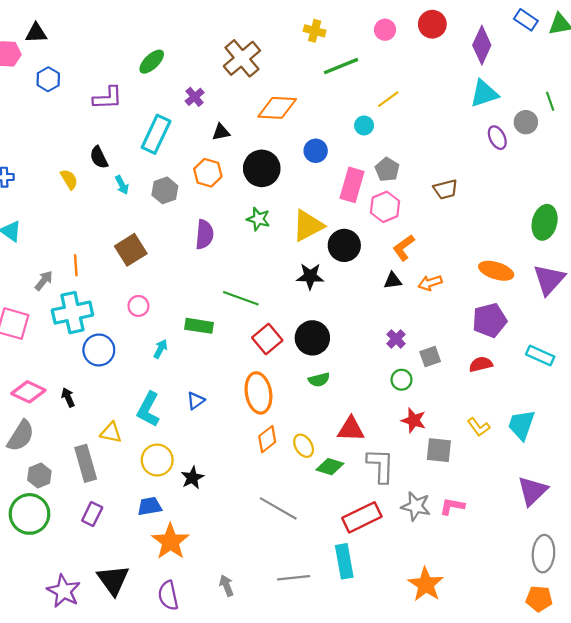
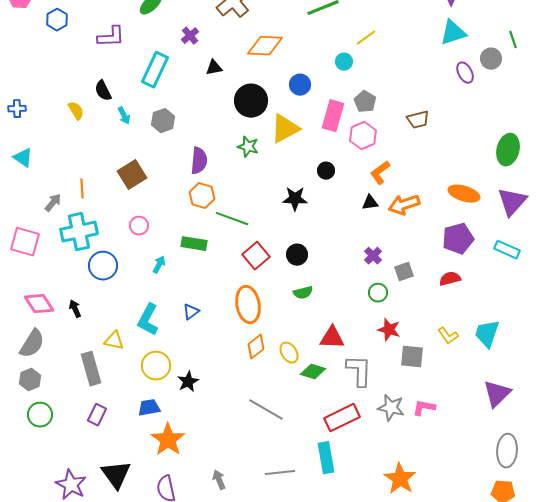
orange hexagon: (208, 173) -> (202, 196), moved
yellow triangle: (308, 226) -> (285, 129), moved
black circle: (344, 245) -> (326, 171), size x0.6
orange arrow: (430, 283) -> (404, 205), size x1.4
black circle: (312, 338) -> (297, 255), size x0.7
cyan rectangle: (540, 355) -> (507, 250), moved
pink diamond: (28, 392) -> (39, 304), turned 32
gray hexagon: (39, 475) -> (30, 380), moved
green circle: (30, 514) -> (40, 415), size x0.7

